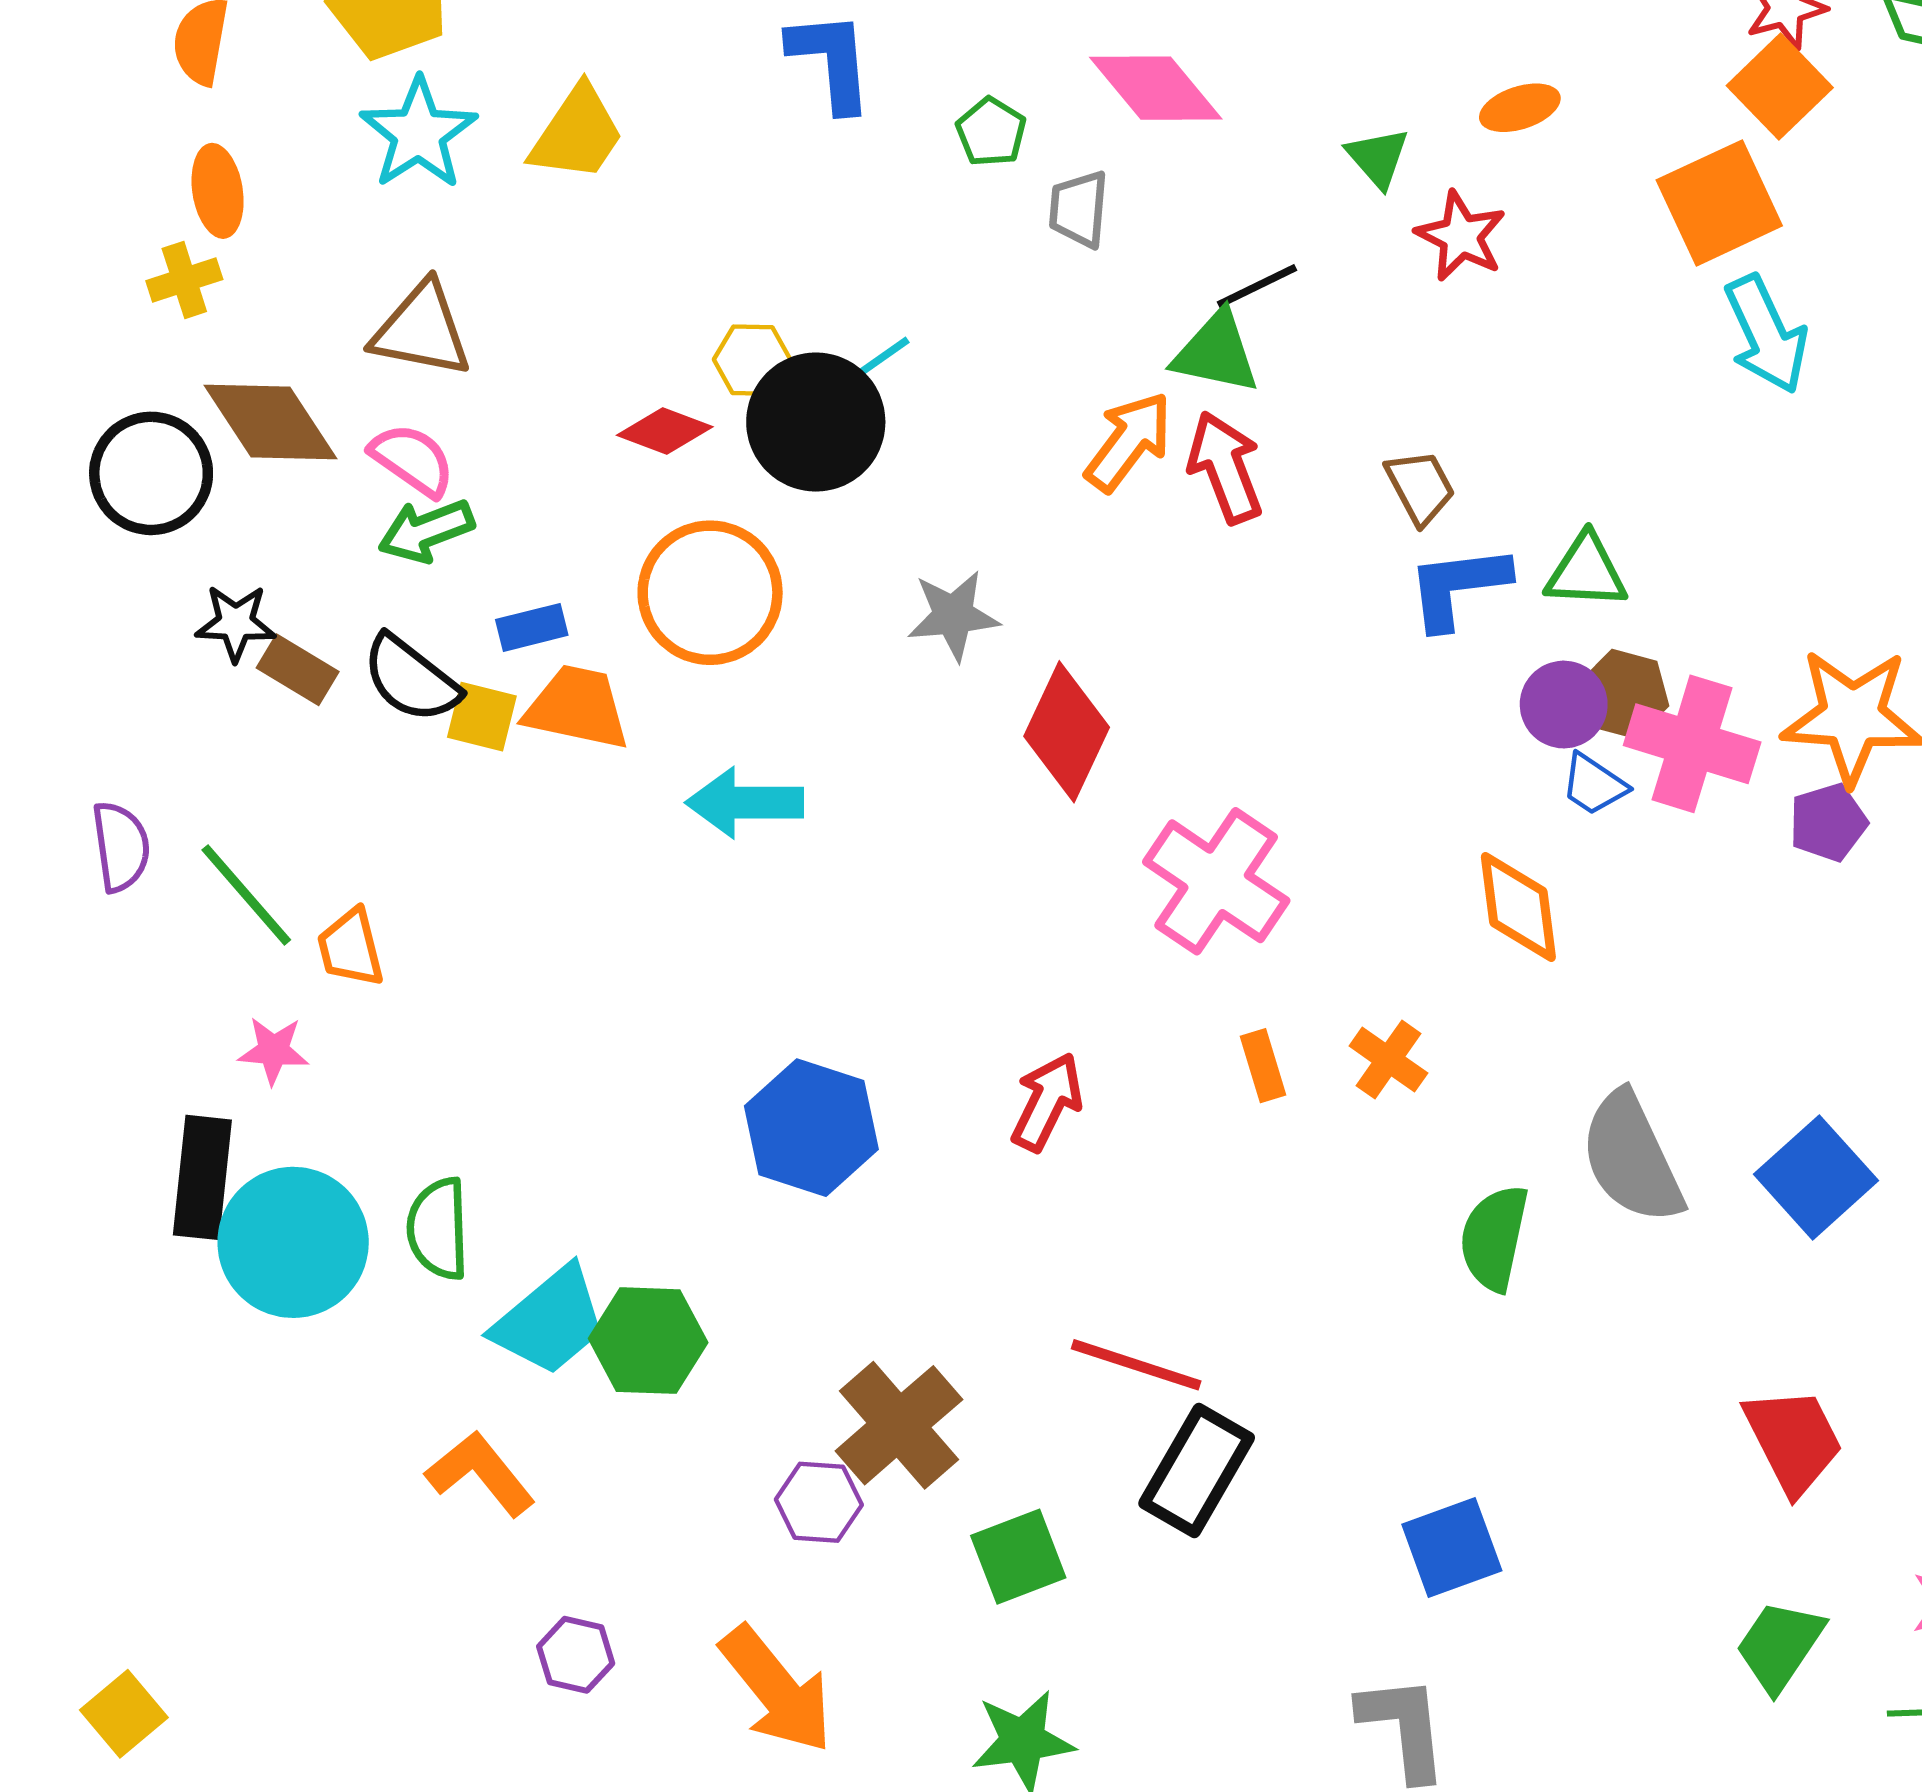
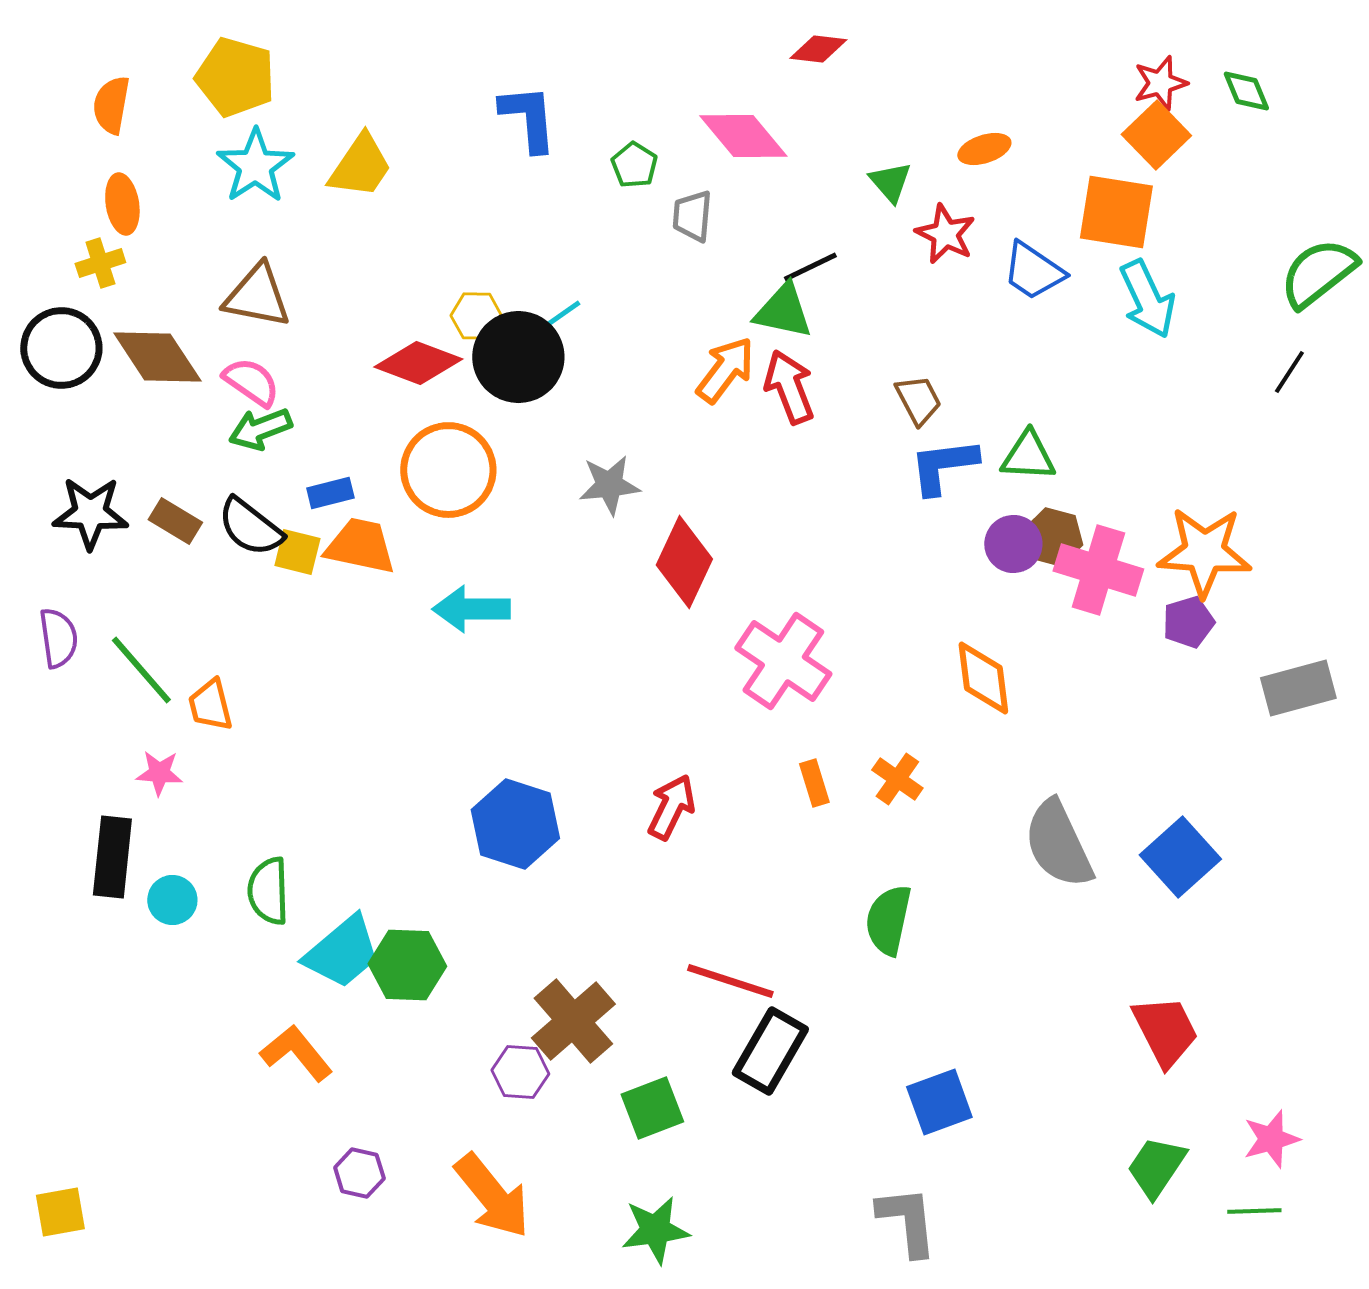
orange square: (1719, 203) -> (1116, 212), turned 34
red diamond: (665, 431) -> (418, 363), size x1.4
black circle: (151, 473) -> (61, 348), moved
black star: (236, 623) -> (90, 513), moved, size x1.4
blue trapezoid: (1594, 785) -> (1033, 271), moved, size x1.4
green semicircle: (1494, 1238) -> (888, 920), moved
cyan circle: (293, 1242) -> (172, 900), size x0.5
yellow square: (124, 1714) -> (60, 1212), turned 30

